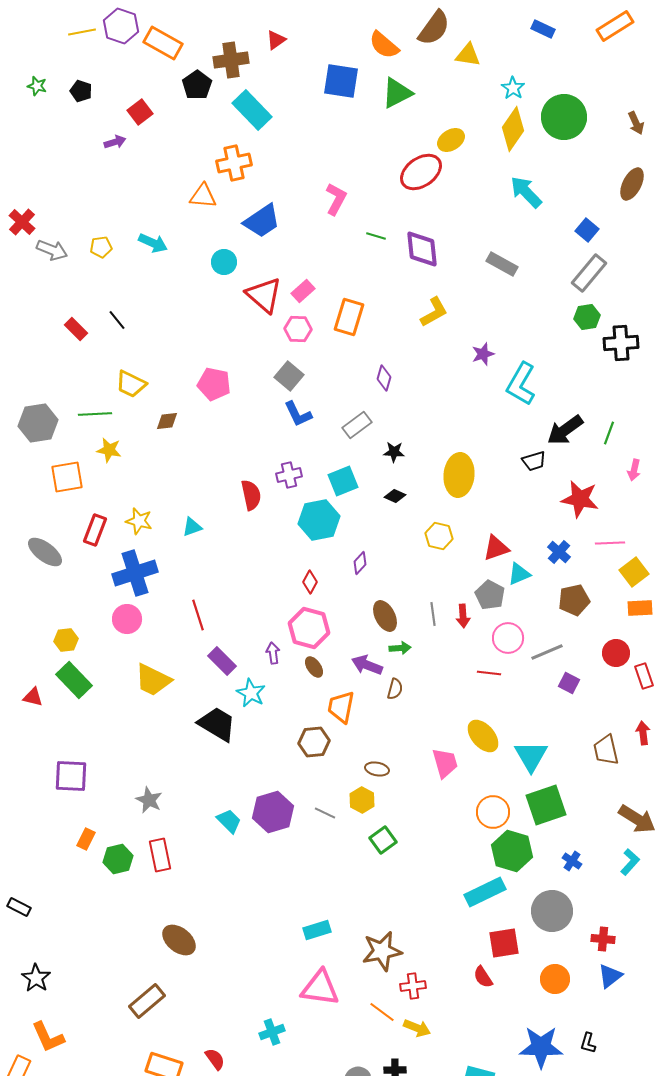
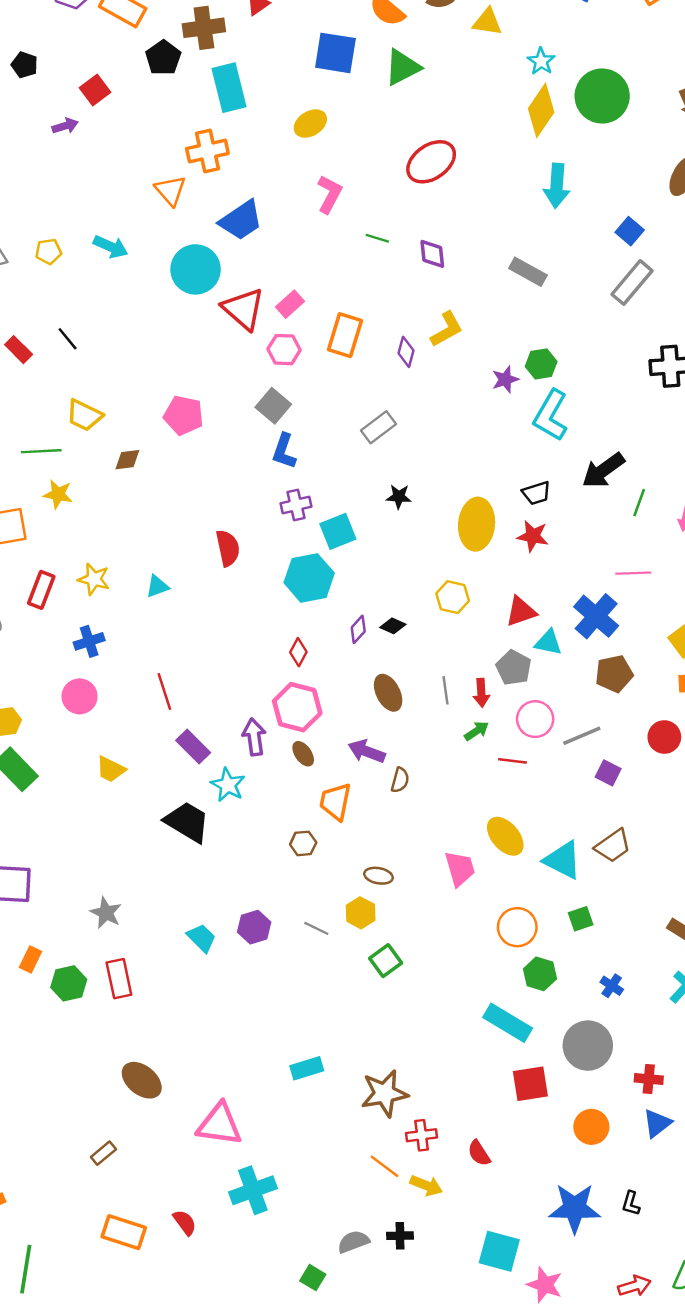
cyan rectangle: (252, 110) -> (229, 88), turned 30
yellow ellipse: (451, 140) -> (310, 124), moved
cyan arrow: (526, 192) -> (557, 186), turned -132
orange triangle: (203, 196) -> (170, 190), turned 44
purple diamond: (422, 249) -> (432, 254), size x0.7
cyan circle: (224, 262) -> (196, 269), size x1.6
green hexagon: (587, 317) -> (541, 364), moved
purple diamond: (384, 378) -> (406, 352), moved
blue L-shape: (298, 414) -> (284, 451), turned 44
gray rectangle: (357, 425) -> (378, 427), moved
green line: (609, 433) -> (639, 503), moved
black trapezoid: (534, 461) -> (536, 493), moved
purple cross: (289, 475) -> (296, 505), moved
black diamond: (395, 496) -> (393, 626), moved
red star: (580, 499) -> (533, 536), moved, size x0.7
pink line: (610, 543) -> (633, 573), moved
blue cross: (559, 552) -> (596, 616), size x1.6
blue cross: (135, 573) -> (89, 641), size x0.6
cyan triangle: (519, 574) -> (548, 643), turned 35
green arrow: (400, 648) -> (477, 731), moved, turned -30
purple arrow: (273, 653) -> (254, 737), size x1.4
yellow trapezoid: (153, 680) -> (111, 769), size x0.7
brown hexagon: (314, 742) -> (303, 843), size x0.7
brown trapezoid: (606, 750) -> (613, 846), moved, turned -112
cyan triangle: (531, 756) -> (563, 860), turned -33
green square: (546, 805) -> (581, 919), size x0.5
purple hexagon: (273, 812) -> (254, 927), size x0.7
green hexagon: (512, 851) -> (540, 974), size x0.7
cyan rectangle: (485, 892) -> (508, 1023), turned 57
red semicircle: (483, 977) -> (479, 1153), moved
pink triangle: (320, 988) -> (219, 1124), moved
brown rectangle: (147, 1001) -> (103, 1153), size x0.6
cyan cross: (272, 1032) -> (253, 1190), size x1.5

